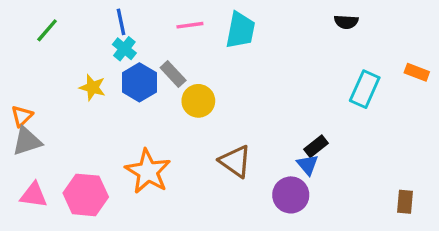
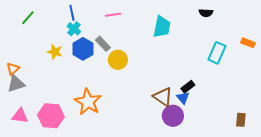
cyan trapezoid: (240, 30) -> (162, 27), moved
brown triangle: (235, 161) -> (163, 97), moved

